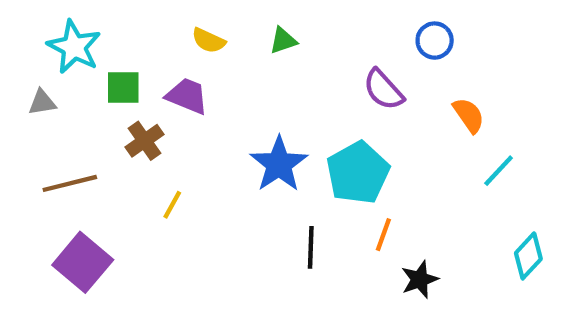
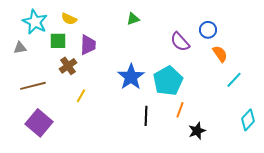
yellow semicircle: (208, 41) -> (69, 19), moved
blue circle: (435, 41) -> (208, 30), moved
purple trapezoid: (187, 96) -> (88, 45), turned 70

